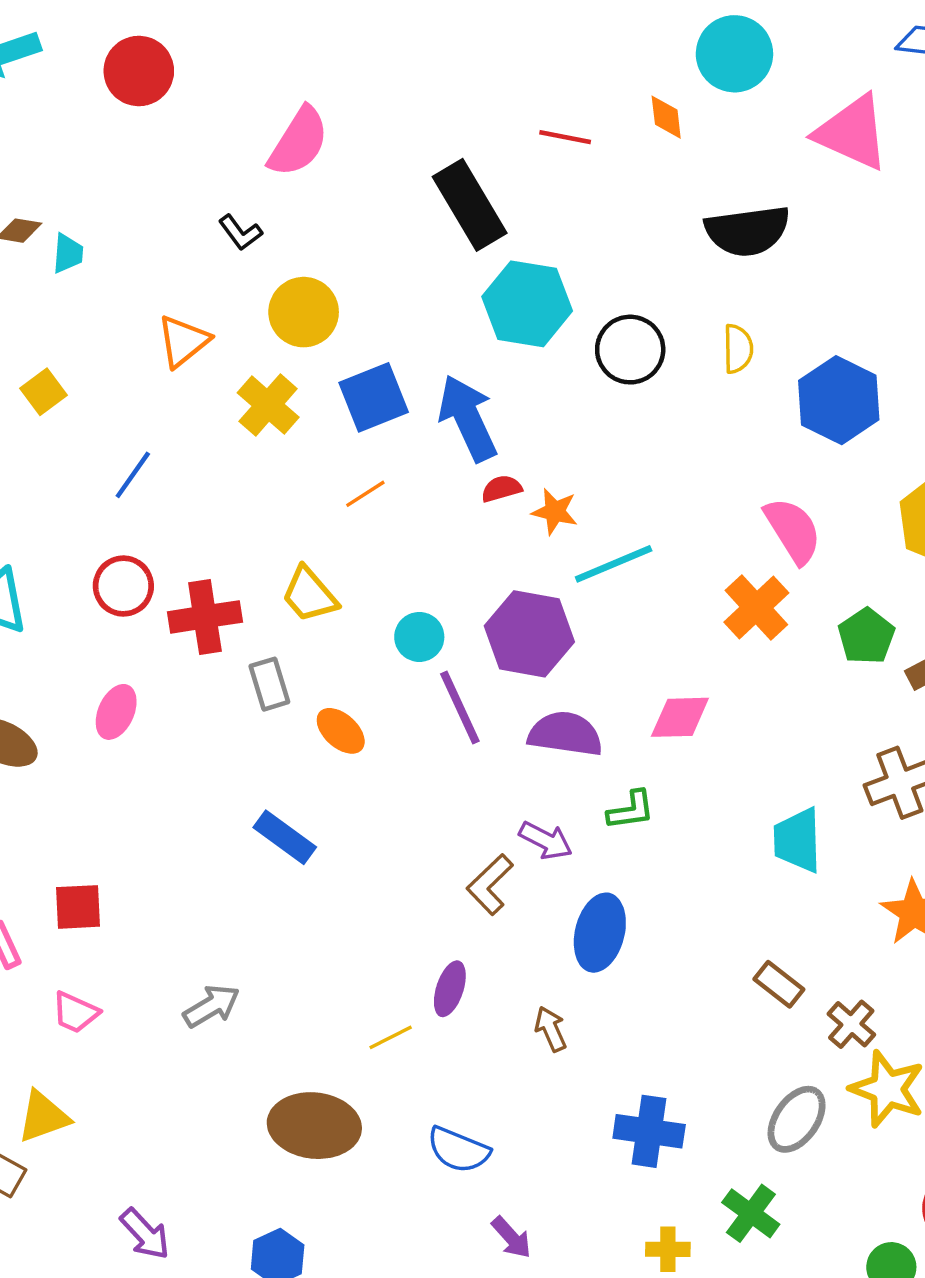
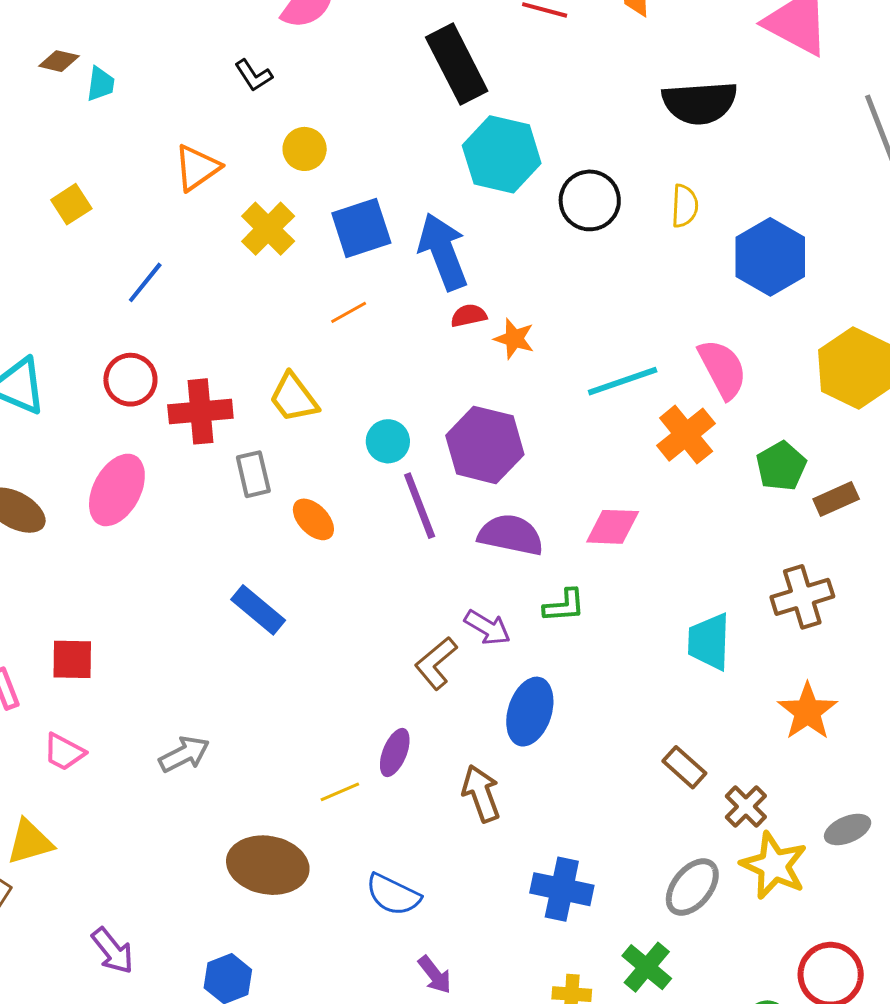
yellow circle: (304, 312) -> (305, 149), size x0.7
cyan line: (614, 564) -> (623, 381), moved
pink ellipse: (116, 712) -> (117, 490), size x1.5
brown arrow: (551, 1029) -> (481, 793), size x1.4

